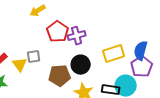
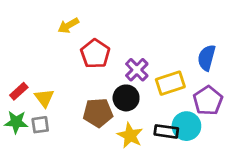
purple cross: (77, 36) -> (137, 70), moved, turned -30
blue semicircle: (141, 51) -> (207, 58), moved
gray square: (34, 57) -> (40, 125), moved

